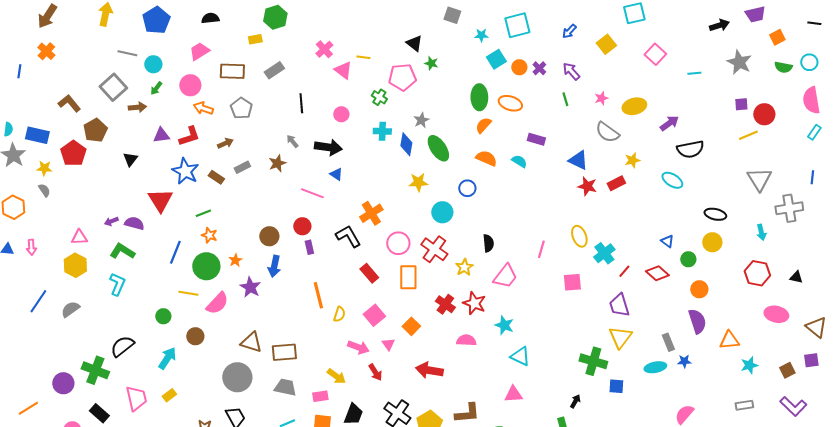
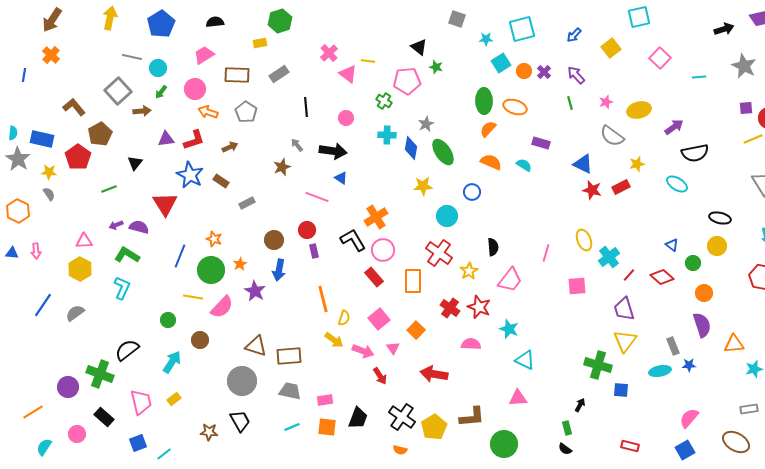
gray rectangle: (242, 167) -> (247, 203), moved
green line: (203, 213) -> (109, 189), moved
pink circle: (398, 243) -> (383, 250), moved
yellow arrow: (336, 376) -> (334, 340), moved

